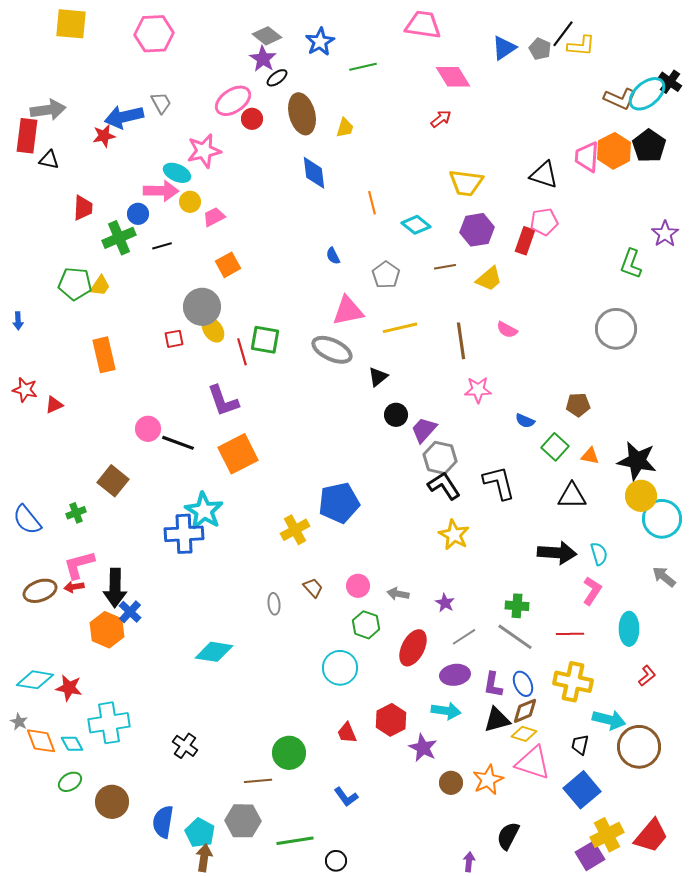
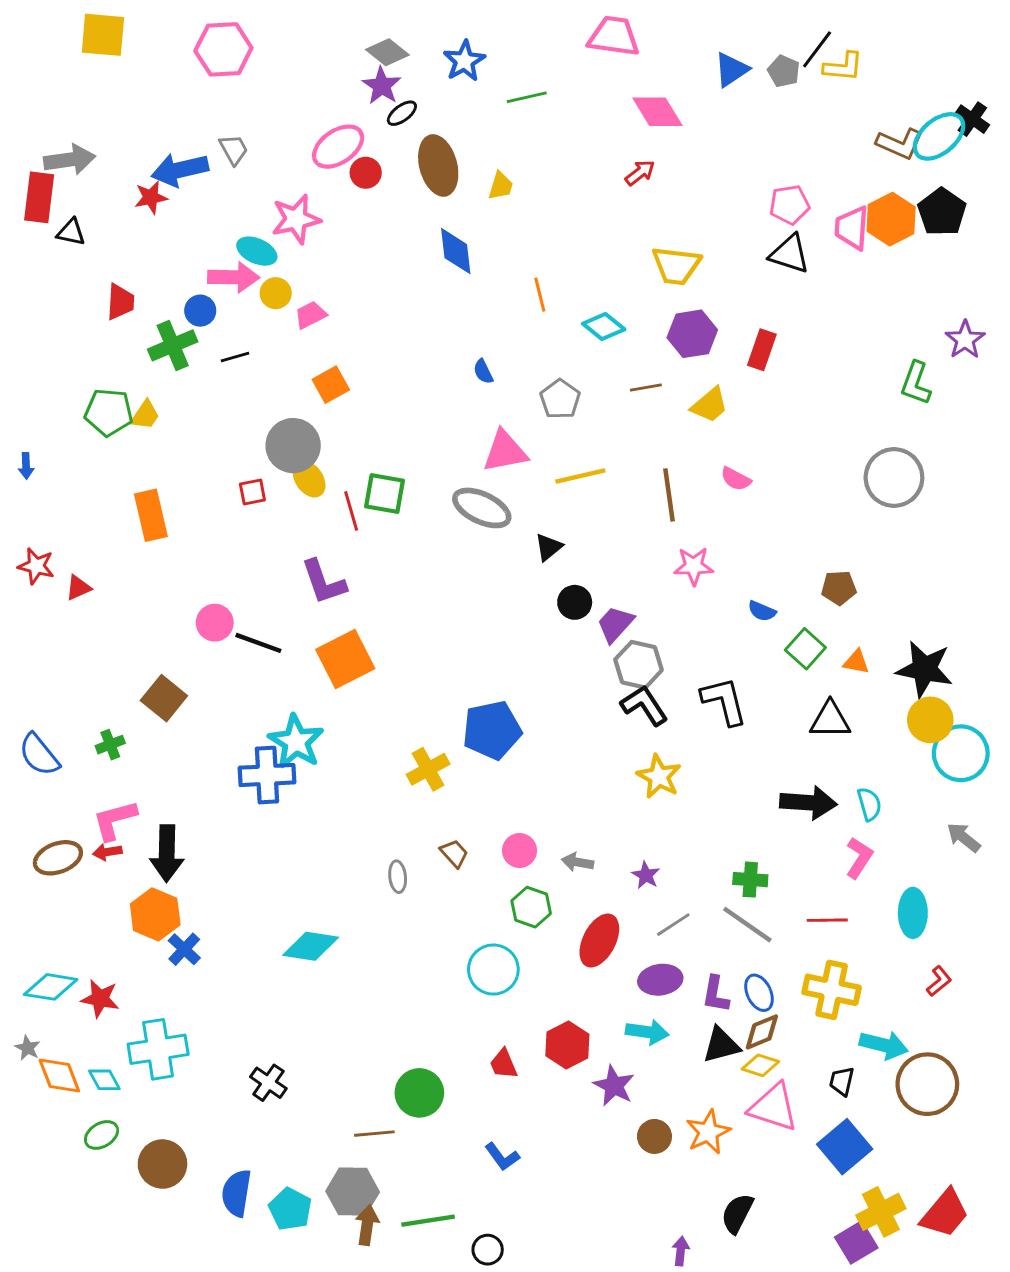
pink pentagon: (544, 222) -> (789, 205), moved
blue cross: (130, 612) -> (184, 949), moved
brown arrow: (204, 858) -> (367, 1225), moved

